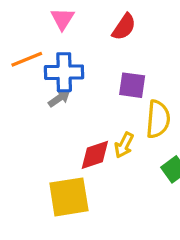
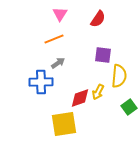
orange line: (27, 59) -> (54, 39), moved
blue cross: (64, 72) -> (41, 82), moved

